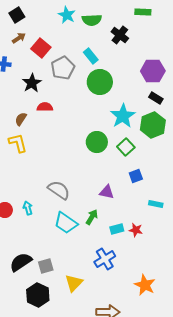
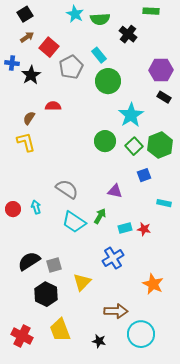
black star: (32, 83) -> (31, 75), moved
green hexagon: (153, 125) -> (160, 145), moved

